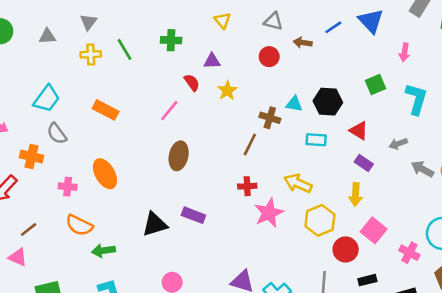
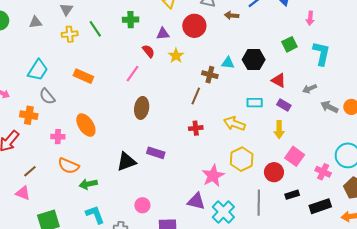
red circle: (269, 57) -> (194, 26), moved, size x1.5
cyan rectangle: (316, 140) -> (255, 103), moved
pink star: (269, 213) -> (213, 176), moved
yellow hexagon: (320, 220) -> (242, 159), moved

